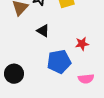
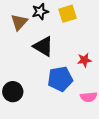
black triangle: (43, 31) -> (43, 46), size x1.5

